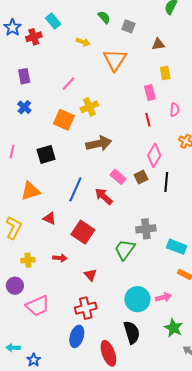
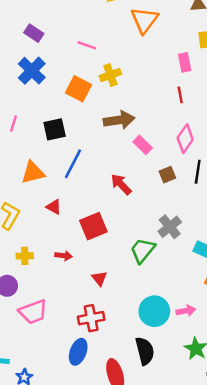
purple rectangle: (24, 76) -> (34, 33), turned -49
pink line: (69, 84) -> (87, 45), turned 63
blue cross: (24, 107) -> (32, 71), size x1.6
pink rectangle: (118, 177) -> (143, 145), moved
brown square: (141, 177) -> (167, 175), moved
blue line: (75, 189) -> (73, 164), moved
gray cross: (146, 229) -> (170, 227), turned -36
red square: (83, 232) -> (93, 226), turned 30

